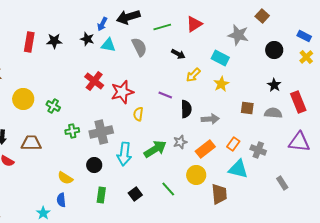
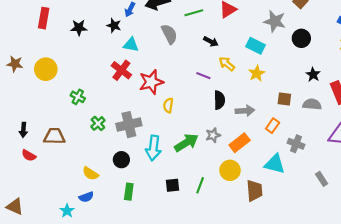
red rectangle: (29, 42) -> (44, 18), moved
cyan triangle: (108, 45) -> (131, 45), moved
black circle: (274, 50) -> (301, 38), moved
yellow arrow: (193, 75) -> (227, 64), turned 84
purple line: (165, 95) -> (203, 76), moved
yellow circle: (23, 99) -> (46, 69), moved
green cross: (72, 131) -> (98, 123), turned -32
orange rectangle: (233, 144) -> (273, 126), moved
green line: (168, 189) -> (200, 185), turned 63
black square: (135, 194) -> (173, 185), moved, turned 32
blue semicircle: (61, 200) -> (86, 197), turned -104

